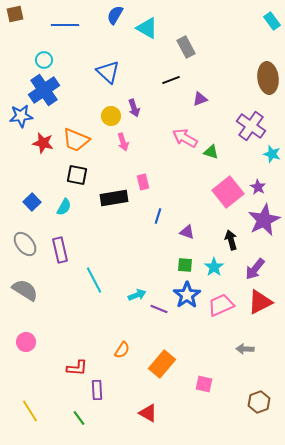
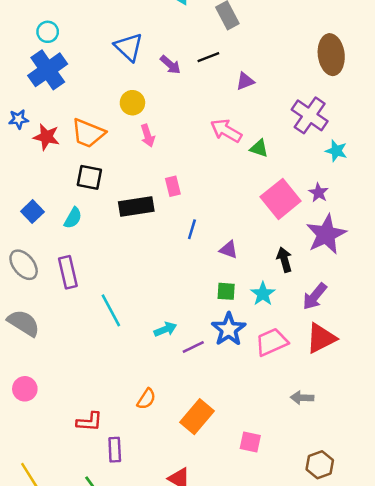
purple arrow: (134, 108) -> (170, 65), moved, turned -30
blue star: (21, 116) -> (19, 119), moved, size x0.7
purple line: (159, 309) -> (193, 347), turned -48

